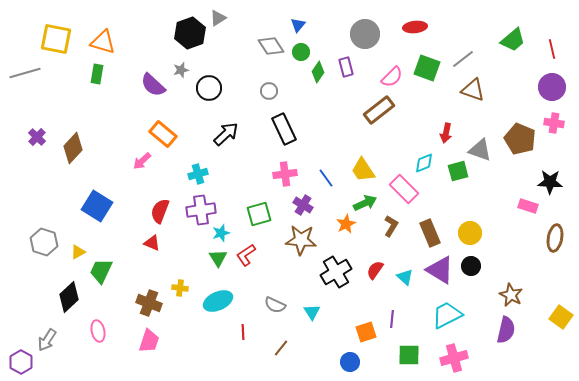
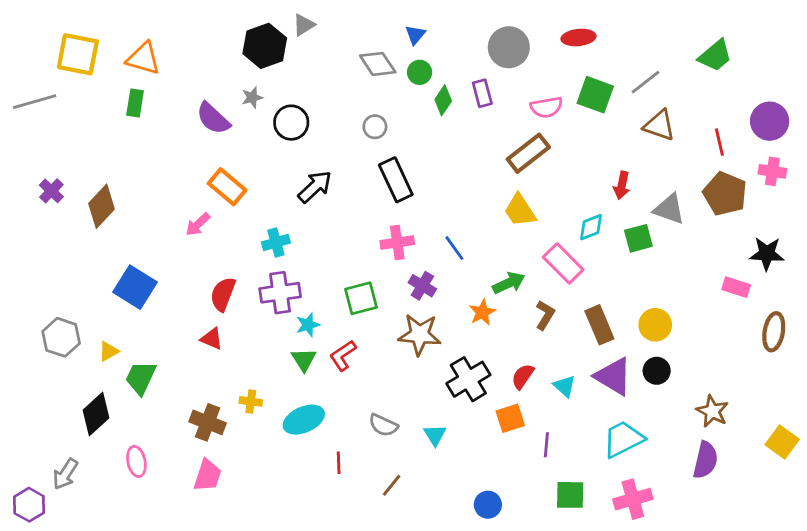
red line: (552, 49) -> (719, 142), moved
pink semicircle: (392, 77) -> (546, 107), turned 35
yellow trapezoid: (363, 170) -> (520, 210), moved
orange square: (366, 332) -> (510, 418), moved

